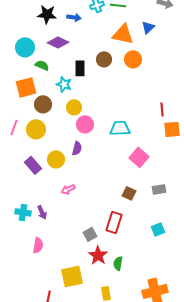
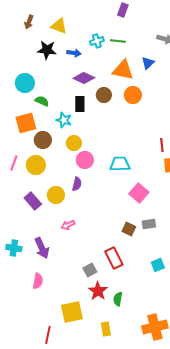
purple diamond: (58, 42) -> (84, 78), moved
gray rectangle: (159, 189) -> (149, 224), moved
cyan cross: (23, 212) -> (14, 248), moved
purple arrow: (42, 212) -> (42, 248), size x1.5
red rectangle: (114, 222) -> (114, 258), turned -45

